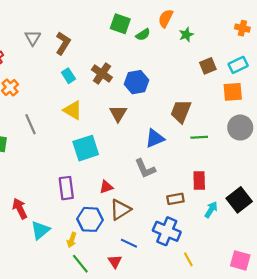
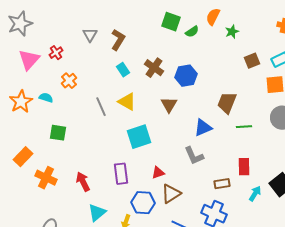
gray line: (31, 124) -> (101, 107), moved
red arrow: (20, 209) -> (83, 182), moved

